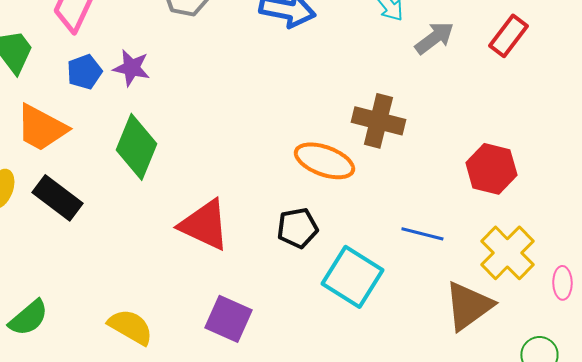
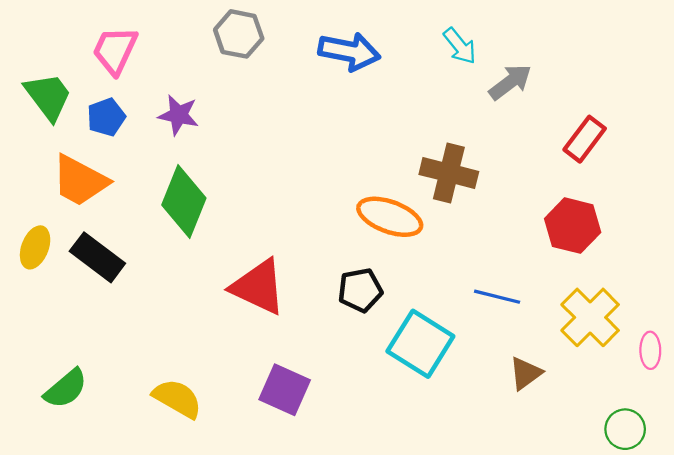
red rectangle: (508, 36) -> (585, 139), moved
blue pentagon: (84, 72) -> (106, 117), moved
brown triangle: (468, 306) -> (526, 373), moved, size x0.6

